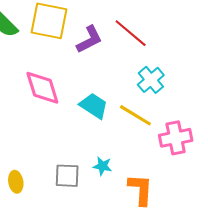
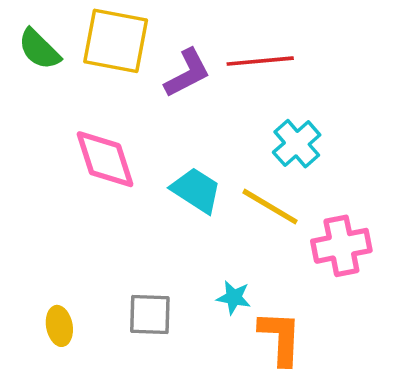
red line: (131, 33) -> (260, 61), turned -45
cyan star: (102, 166) -> (234, 298), moved

